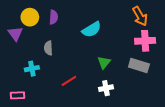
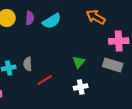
orange arrow: (140, 16) -> (96, 17), moved, turned 150
cyan semicircle: (92, 30) -> (52, 21), moved
gray semicircle: (48, 48) -> (28, 64), moved

